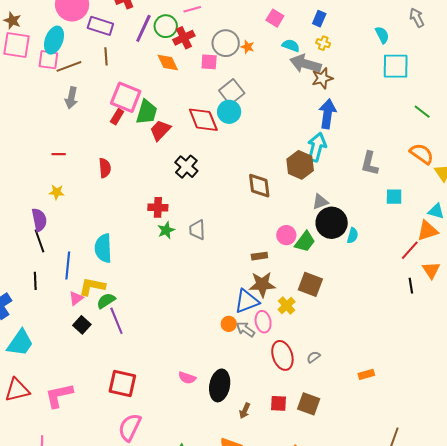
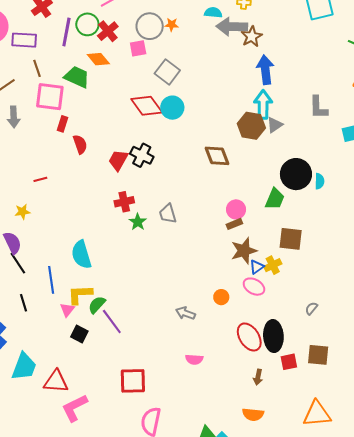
pink square: (126, 97) -> (50, 97), moved
green trapezoid: (147, 112) -> (77, 77), moved, turned -68
cyan circle: (229, 112) -> (172, 108), moved
red trapezoid: (160, 130) -> (118, 160), moved
red line: (59, 154) -> (40, 179), moved
red semicircle: (105, 168) -> (80, 144), moved
gray triangle: (320, 202) -> (275, 125), moved
pink circle: (286, 235) -> (236, 209), moved
blue triangle: (247, 301) -> (257, 267), moved, size x0.6
yellow cross: (287, 306) -> (273, 265), turned 30
pink ellipse: (263, 322) -> (254, 287), turned -35
gray arrow: (245, 329) -> (185, 313), moved
red ellipse: (282, 355) -> (249, 337), moved
black ellipse: (220, 385) -> (273, 336), moved
red triangle: (17, 390) -> (56, 382), moved, turned 32

